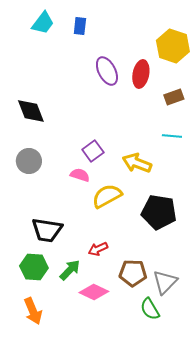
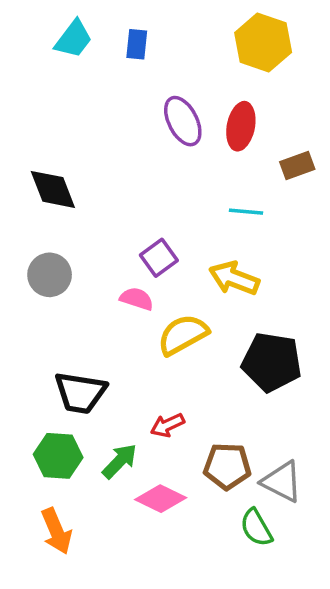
yellow hexagon: (173, 46) -> (263, 43), moved
cyan line: (172, 136) -> (246, 212), moved
gray triangle: (165, 282) -> (282, 482), turned -48

